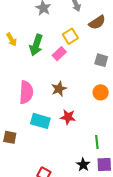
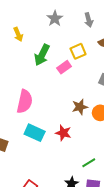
yellow arrow: (11, 40) -> (18, 34), moved
brown star: (59, 89) -> (80, 107), moved
green line: (97, 142) -> (89, 163), turned 56

